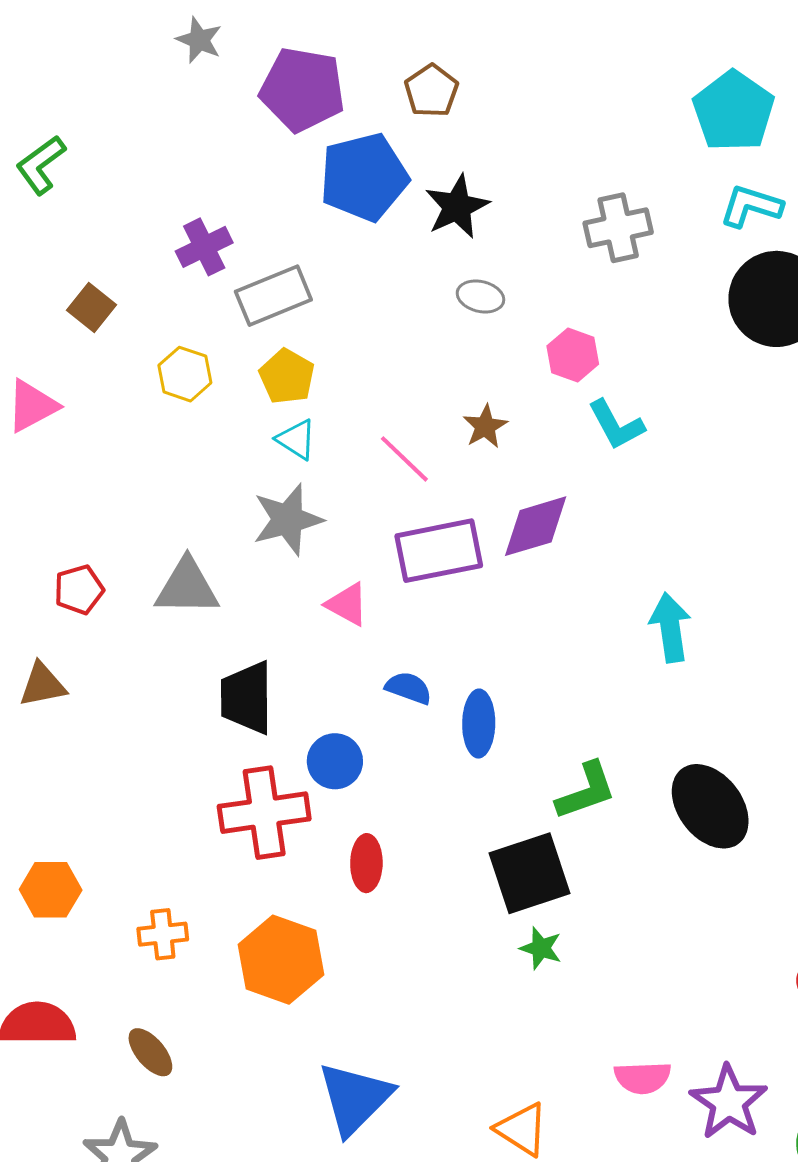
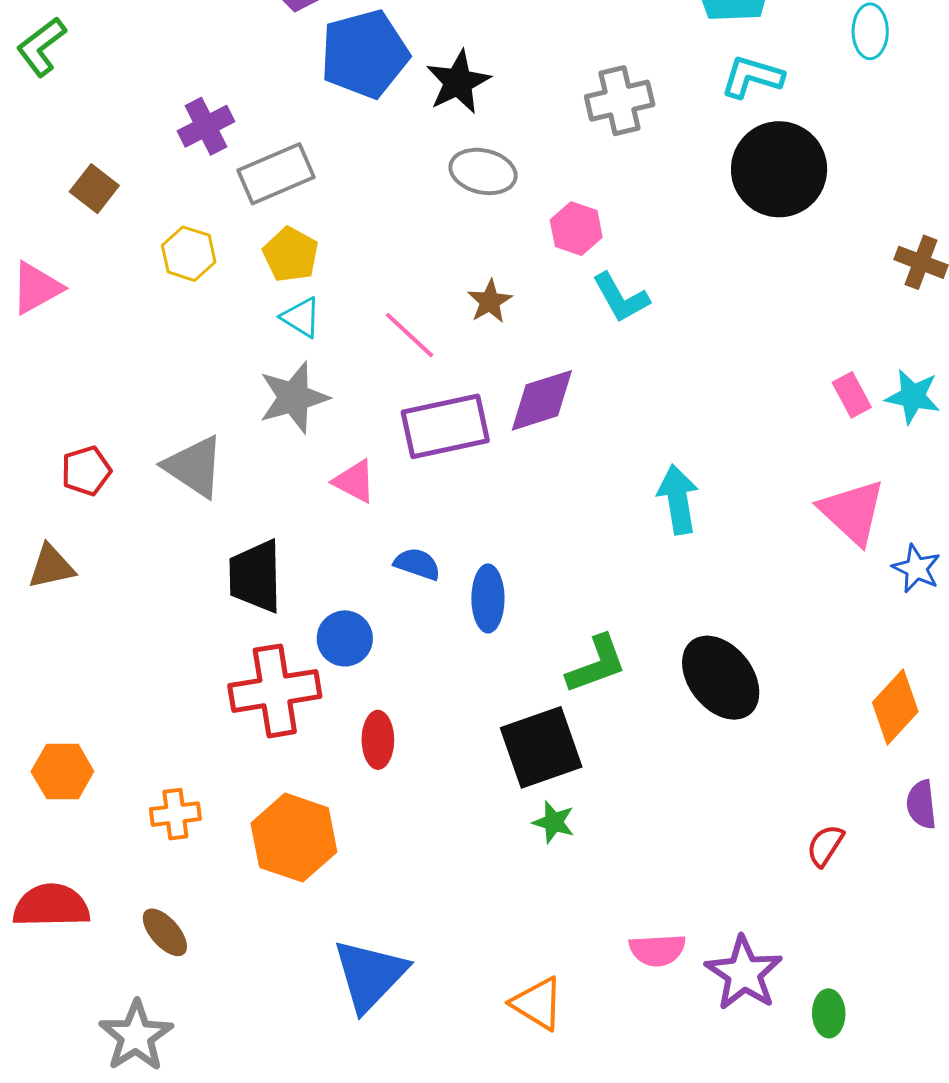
gray ellipse: (480, 296) -> (483, 171), size x1.4
gray triangle: (187, 587) -> (194, 467), turned 34

